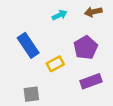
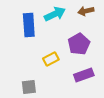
cyan arrow: (60, 15) -> (55, 14), size x1.5
blue rectangle: (28, 45) -> (29, 25), moved, turned 30

